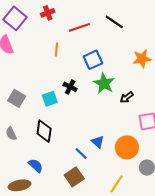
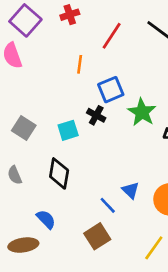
red line: (79, 27) -> (112, 36), turned -40
blue square: (93, 60) -> (111, 90), moved

